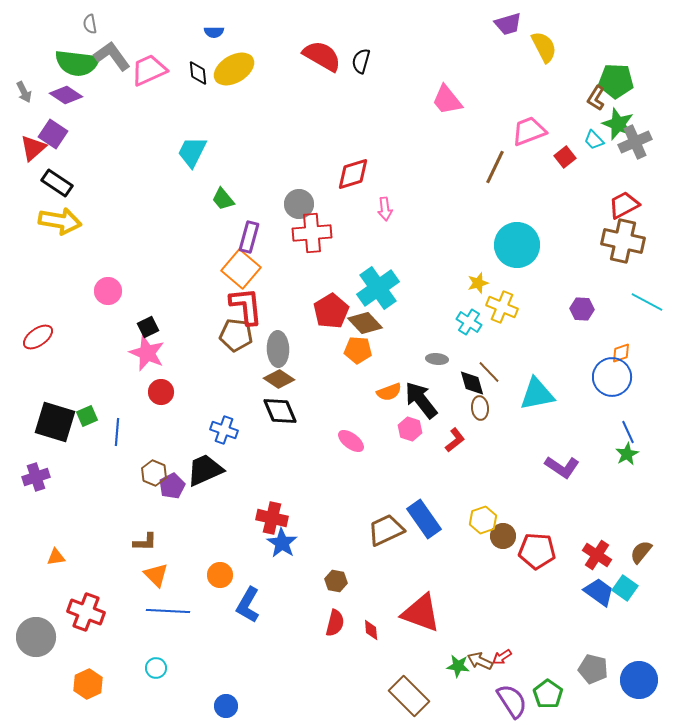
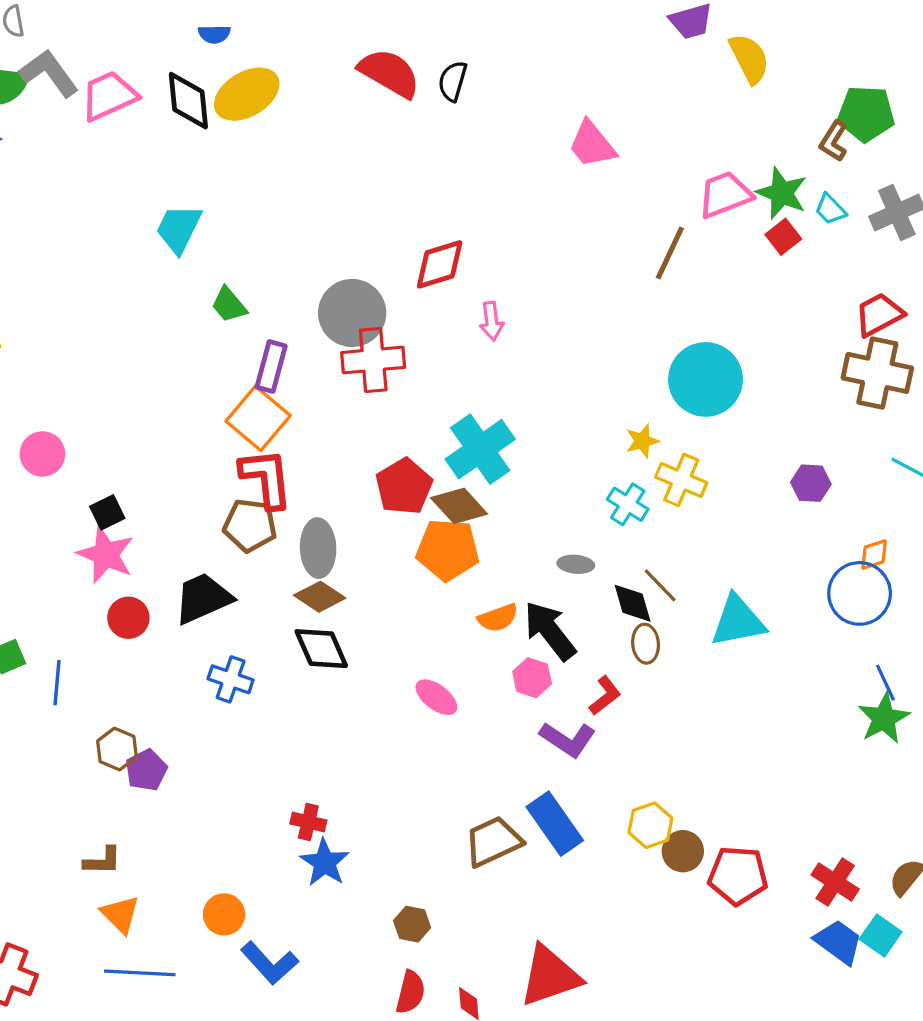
black diamond: (198, 73) -> (188, 101), size x1.5
green star: (618, 124) -> (782, 193), moved
gray circle: (299, 204) -> (352, 313), size x1.4
orange pentagon: (358, 350) -> (448, 550), size x1.4
green star: (627, 454) -> (884, 718), size x1.4
purple L-shape: (562, 467) -> (568, 739), moved
black trapezoid: (205, 470) -> (203, 598), moved
red cross: (272, 518) -> (308, 822), size x0.7
blue L-shape: (248, 605) -> (269, 963), turned -72
red triangle: (421, 613) -> (550, 976), turned -39

